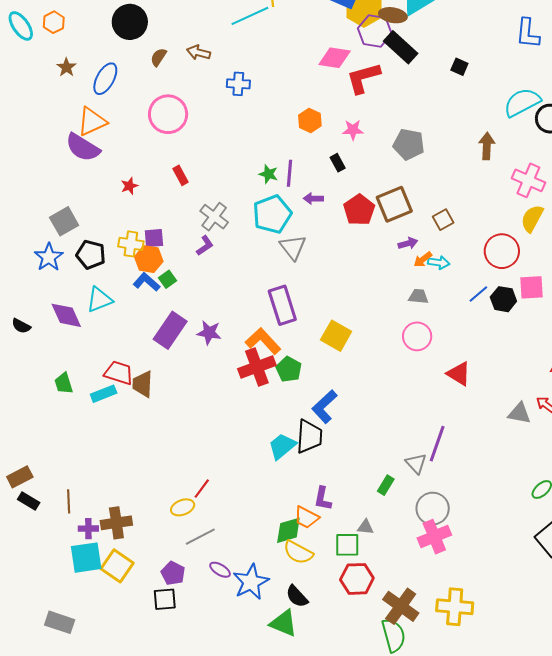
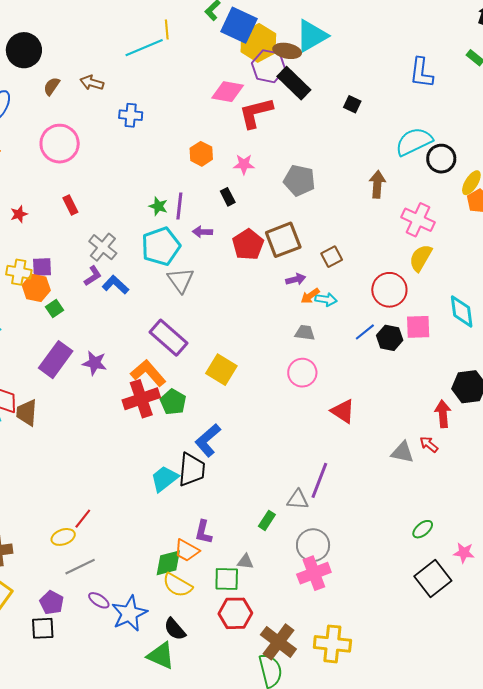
blue L-shape: (147, 282) -> (115, 285), moved
purple rectangle: (282, 305) -> (169, 338), turned -33
gray triangle: (416, 463) -> (298, 500), turned -45

